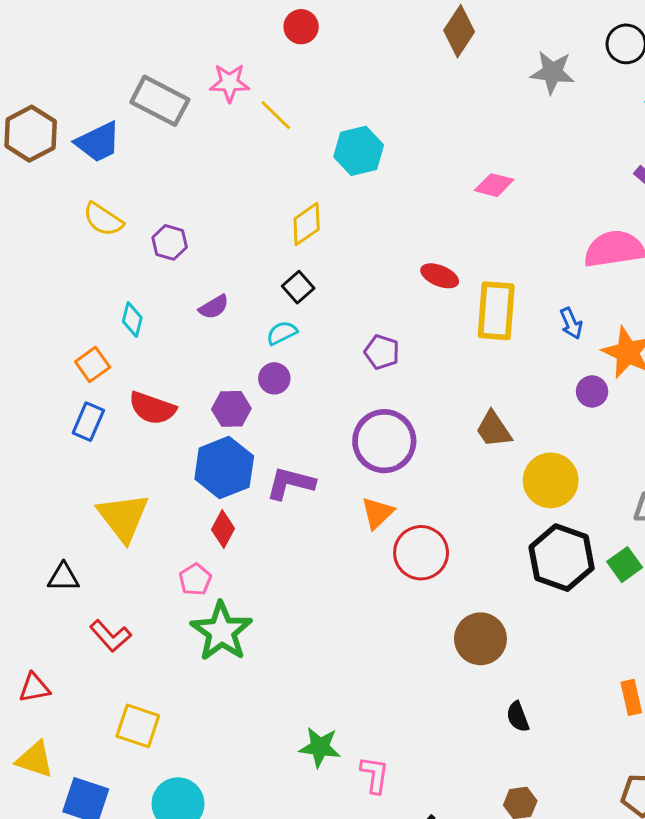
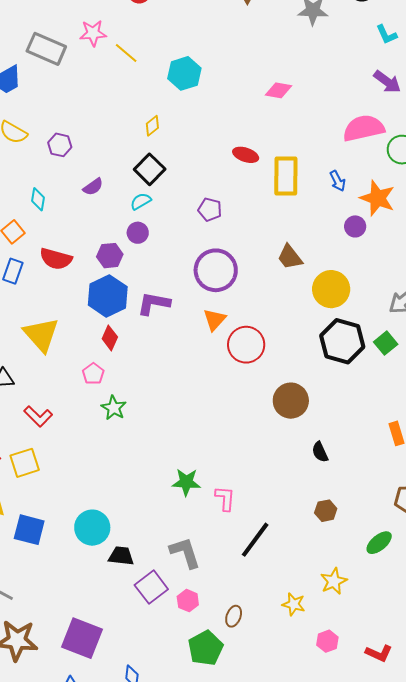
yellow diamond: (307, 224) -> (152, 126), size x0.7
black square: (298, 287) -> (150, 169), size x1.4
green star: (221, 631) -> (114, 408), size x0.6
yellow square: (138, 726) -> (25, 463), moved, turned -32

